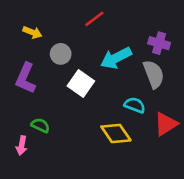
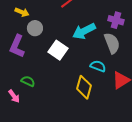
gray circle: (61, 54) -> (35, 28), moved
yellow diamond: (116, 133) -> (84, 87), turned 50
pink arrow: (22, 146) -> (14, 96), turned -48

